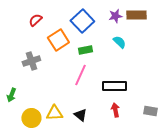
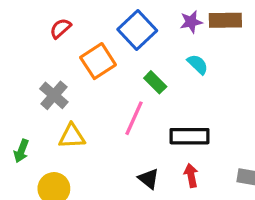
green rectangle: (85, 50) -> (155, 82), moved, turned 56
gray cross: (31, 61) -> (54, 95), turned -30
yellow triangle: (54, 113) -> (72, 136), moved
black triangle: (80, 115) -> (149, 179), moved

